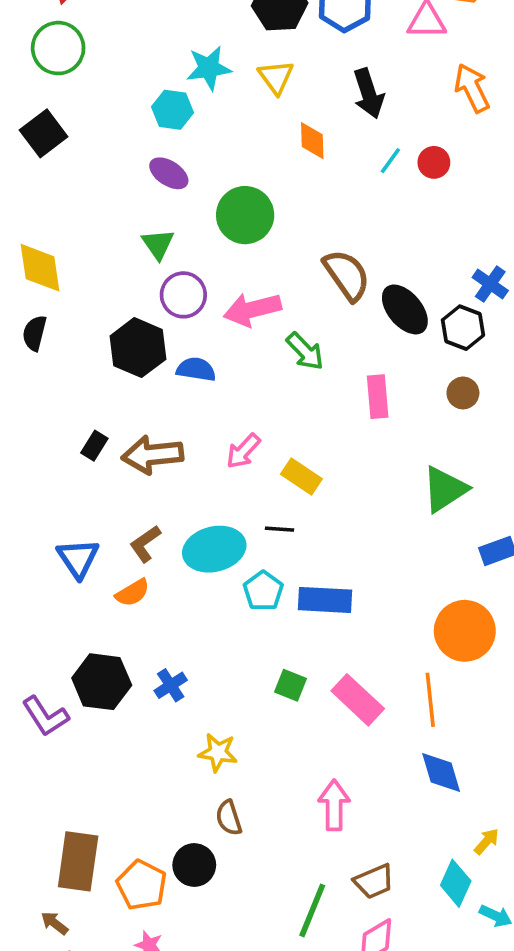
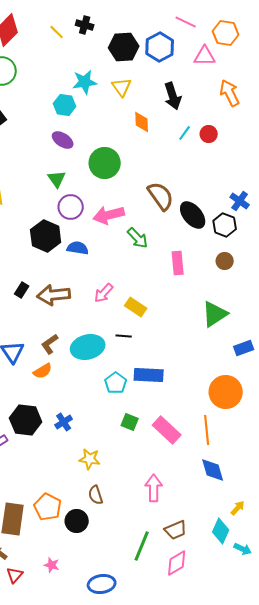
cyan pentagon: (263, 591) -> (116, 383), moved
orange pentagon: (142, 885) -> (48, 507), moved

